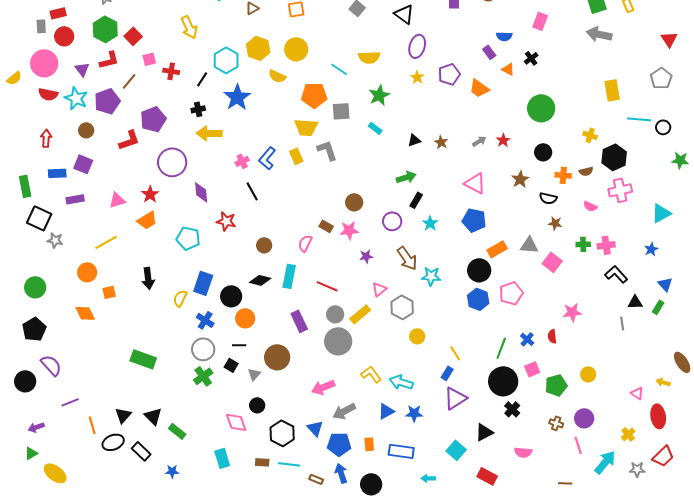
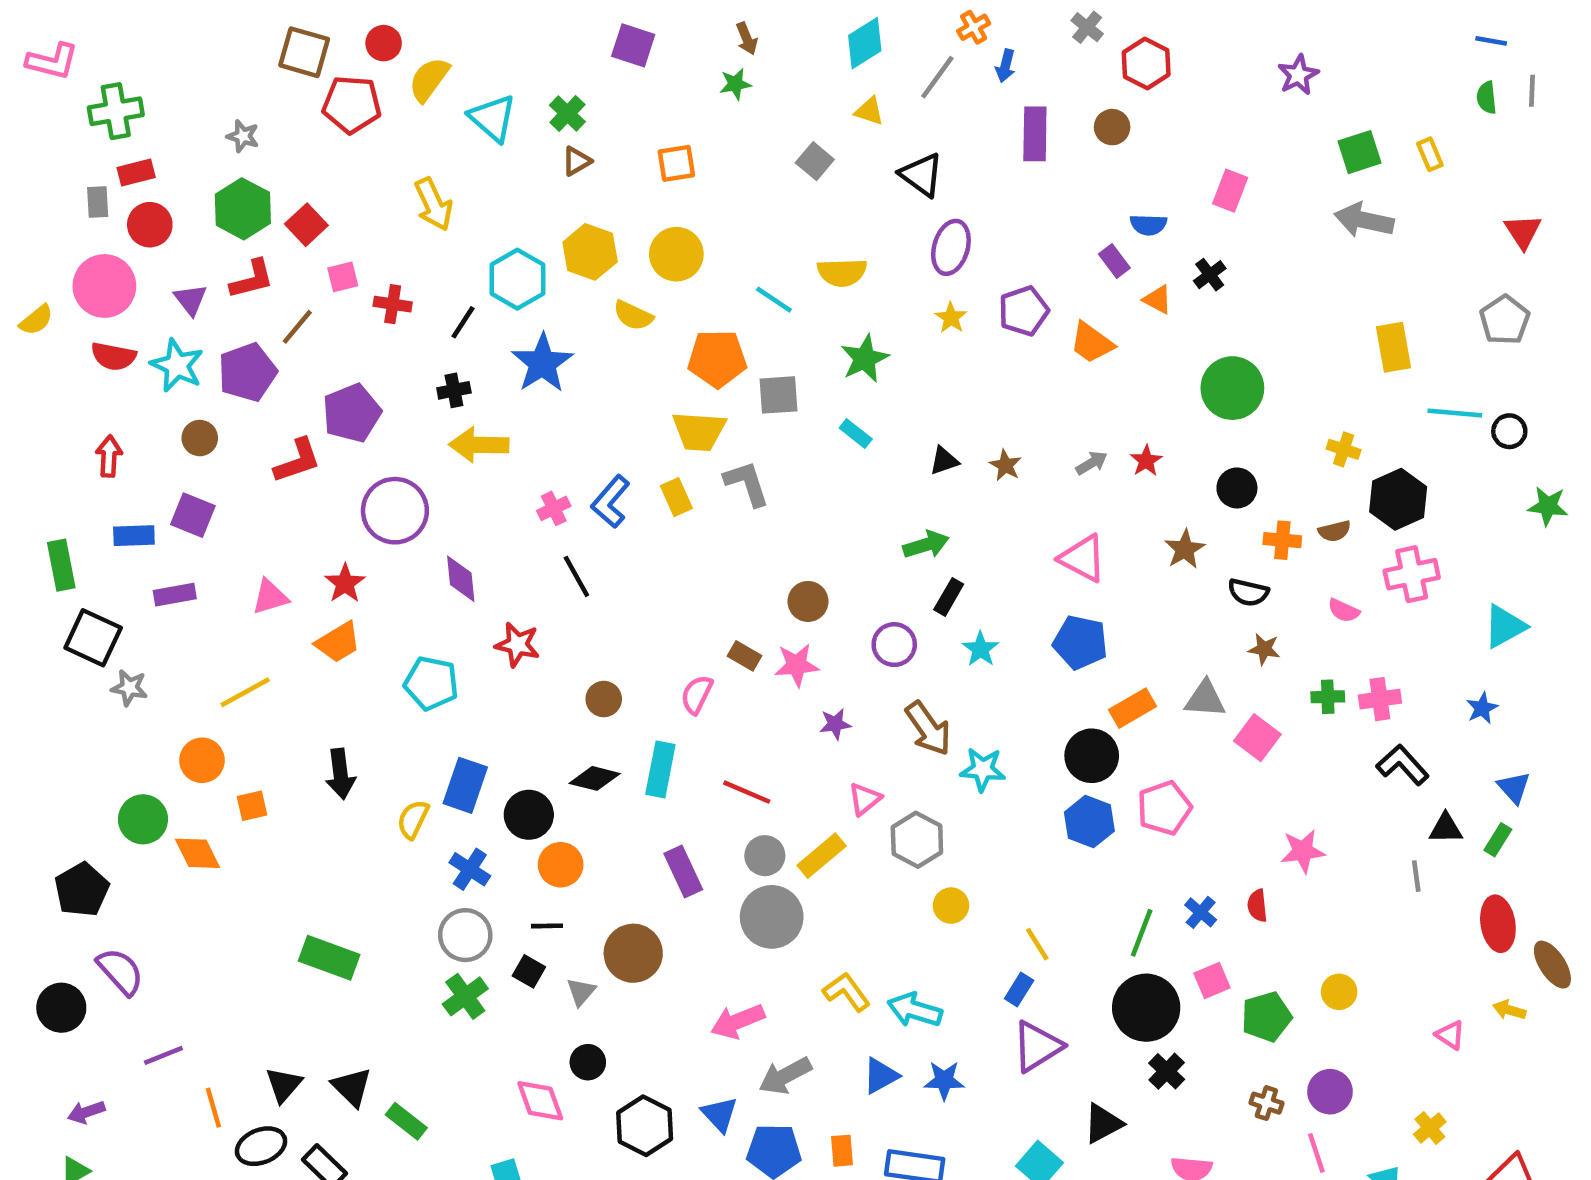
green circle: (35, 287) -> (143, 819), moved
red ellipse: (658, 416) -> (1498, 924), moved

